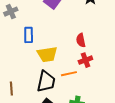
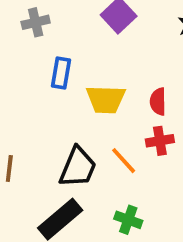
yellow trapezoid: (47, 54) -> (106, 99), moved
orange line: (69, 74) -> (124, 161), turned 49

